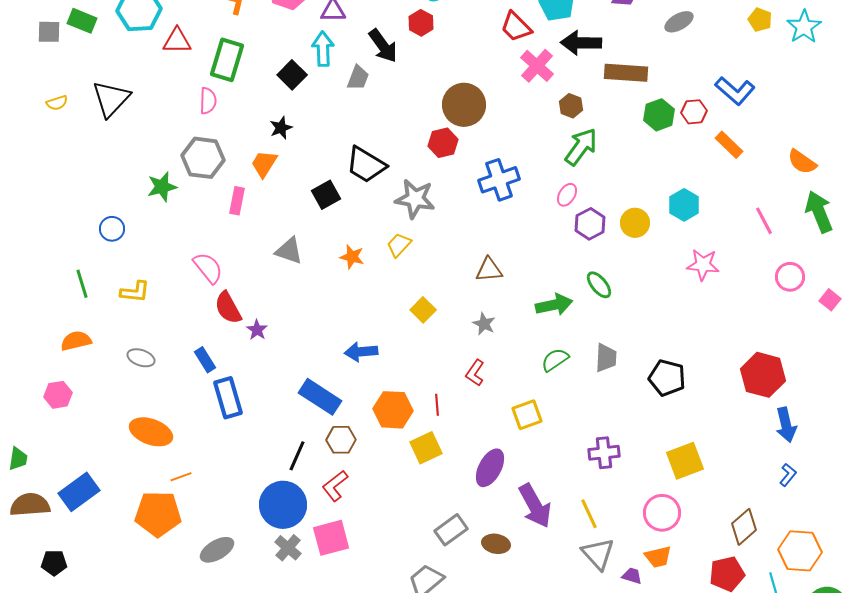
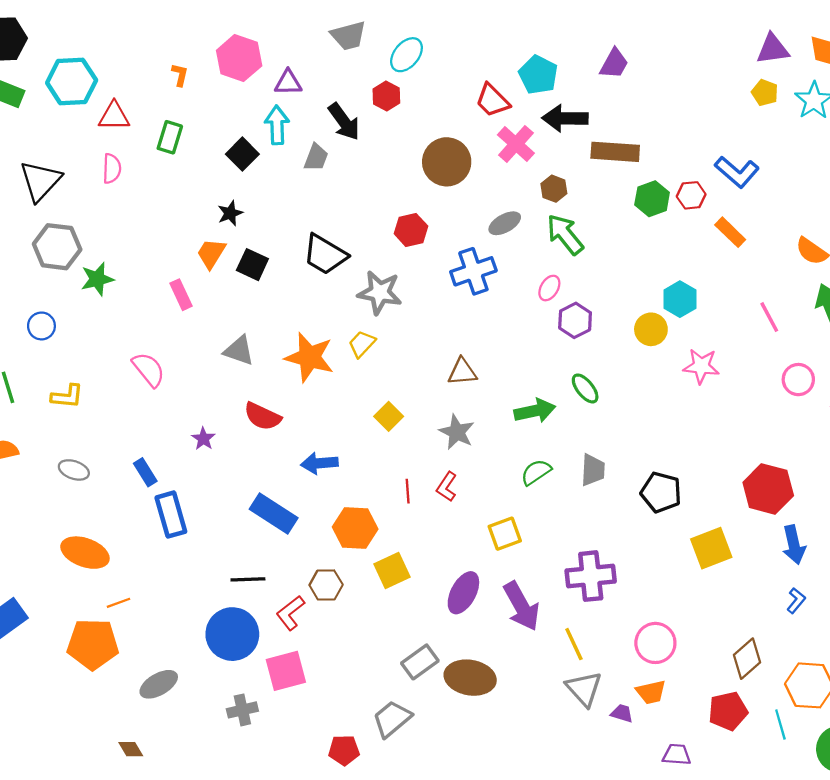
gray ellipse: (679, 22) -> (505, 223), moved
green rectangle: (227, 60) -> (170, 137), size x0.7
pink semicircle: (208, 101) -> (112, 169), moved
brown circle: (464, 105) -> (447, 162), moved
green arrow: (581, 147) -> (565, 234), turned -75
gray hexagon: (203, 158) -> (57, 247), moved
black square: (326, 195) -> (252, 265), moved, turned -36
pink rectangle: (237, 201) -> (181, 295), turned -36
yellow circle: (635, 223) -> (651, 329), moved
orange star: (352, 257) -> (309, 357), size x1.8
red semicircle: (228, 308) -> (262, 416), moved, turned -36
gray star: (484, 324) -> (457, 432), size x1.4
red line: (437, 405) -> (408, 491), moved
brown hexagon: (341, 440) -> (326, 585), moved
purple cross: (604, 453) -> (591, 576), size x1.4
black line: (297, 456) -> (248, 579), turned 64
yellow square: (685, 461) -> (711, 548), moved
purple arrow: (535, 506) -> (521, 606), moved
brown ellipse: (496, 544) -> (470, 678), size x1.6
gray cross: (288, 548) -> (242, 710), moved, turned 36

